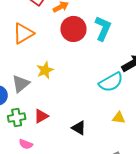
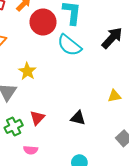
cyan semicircle: (111, 82) -> (69, 45), moved, turned 85

